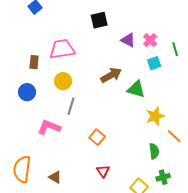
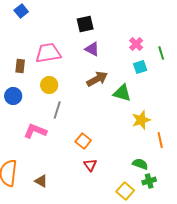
purple triangle: (128, 40) -> (92, 49), moved
orange line: (174, 136) -> (160, 140), turned 35
green semicircle: (154, 151) -> (140, 164), moved, turned -63
red triangle: (103, 171) -> (90, 165), moved

